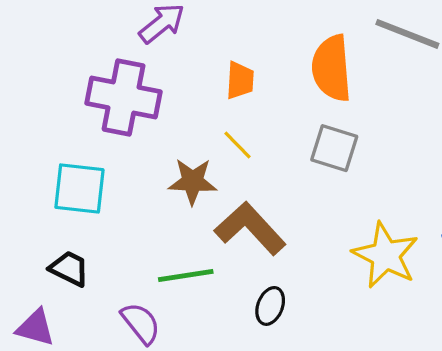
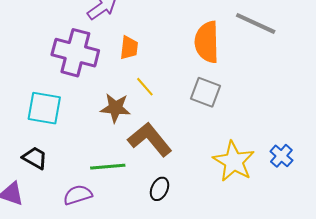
orange trapezoid: (240, 80) -> (129, 48), moved
purple semicircle: (141, 323) -> (78, 195), turned -72

